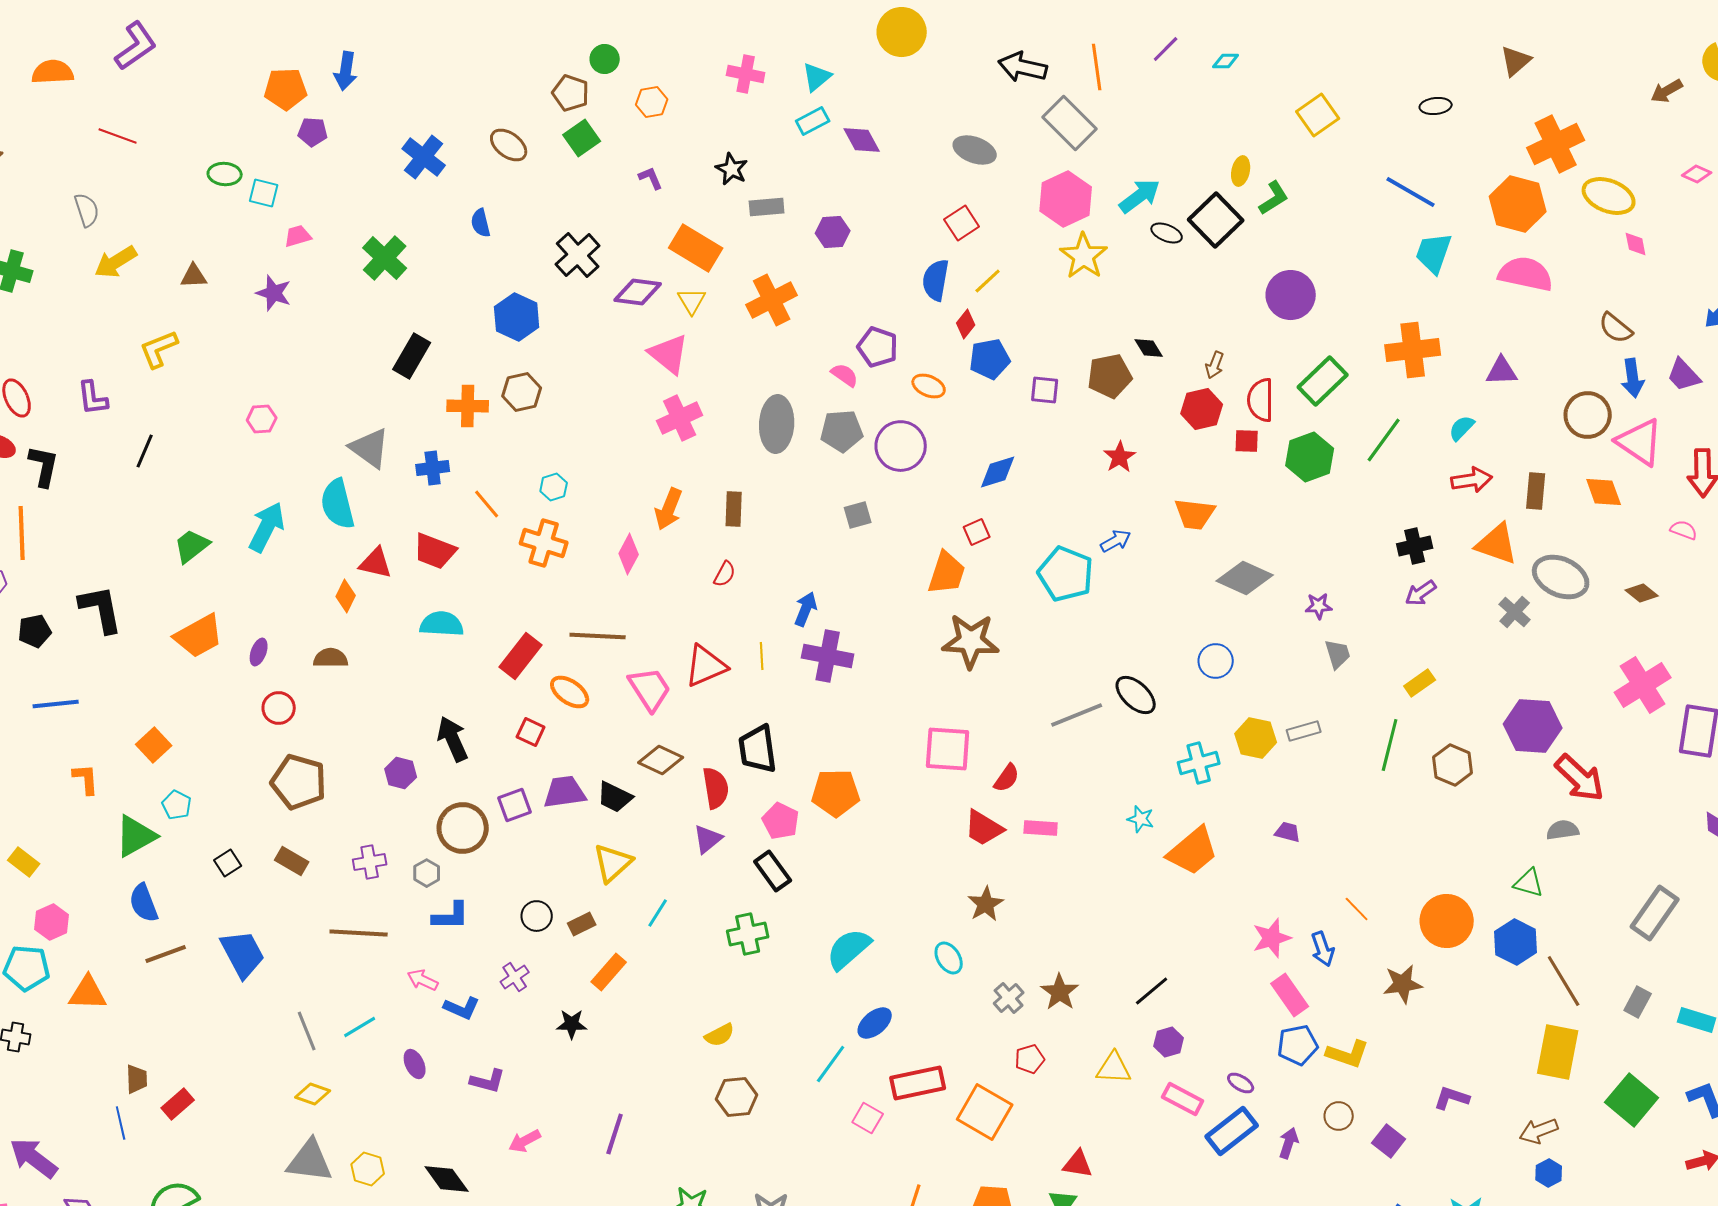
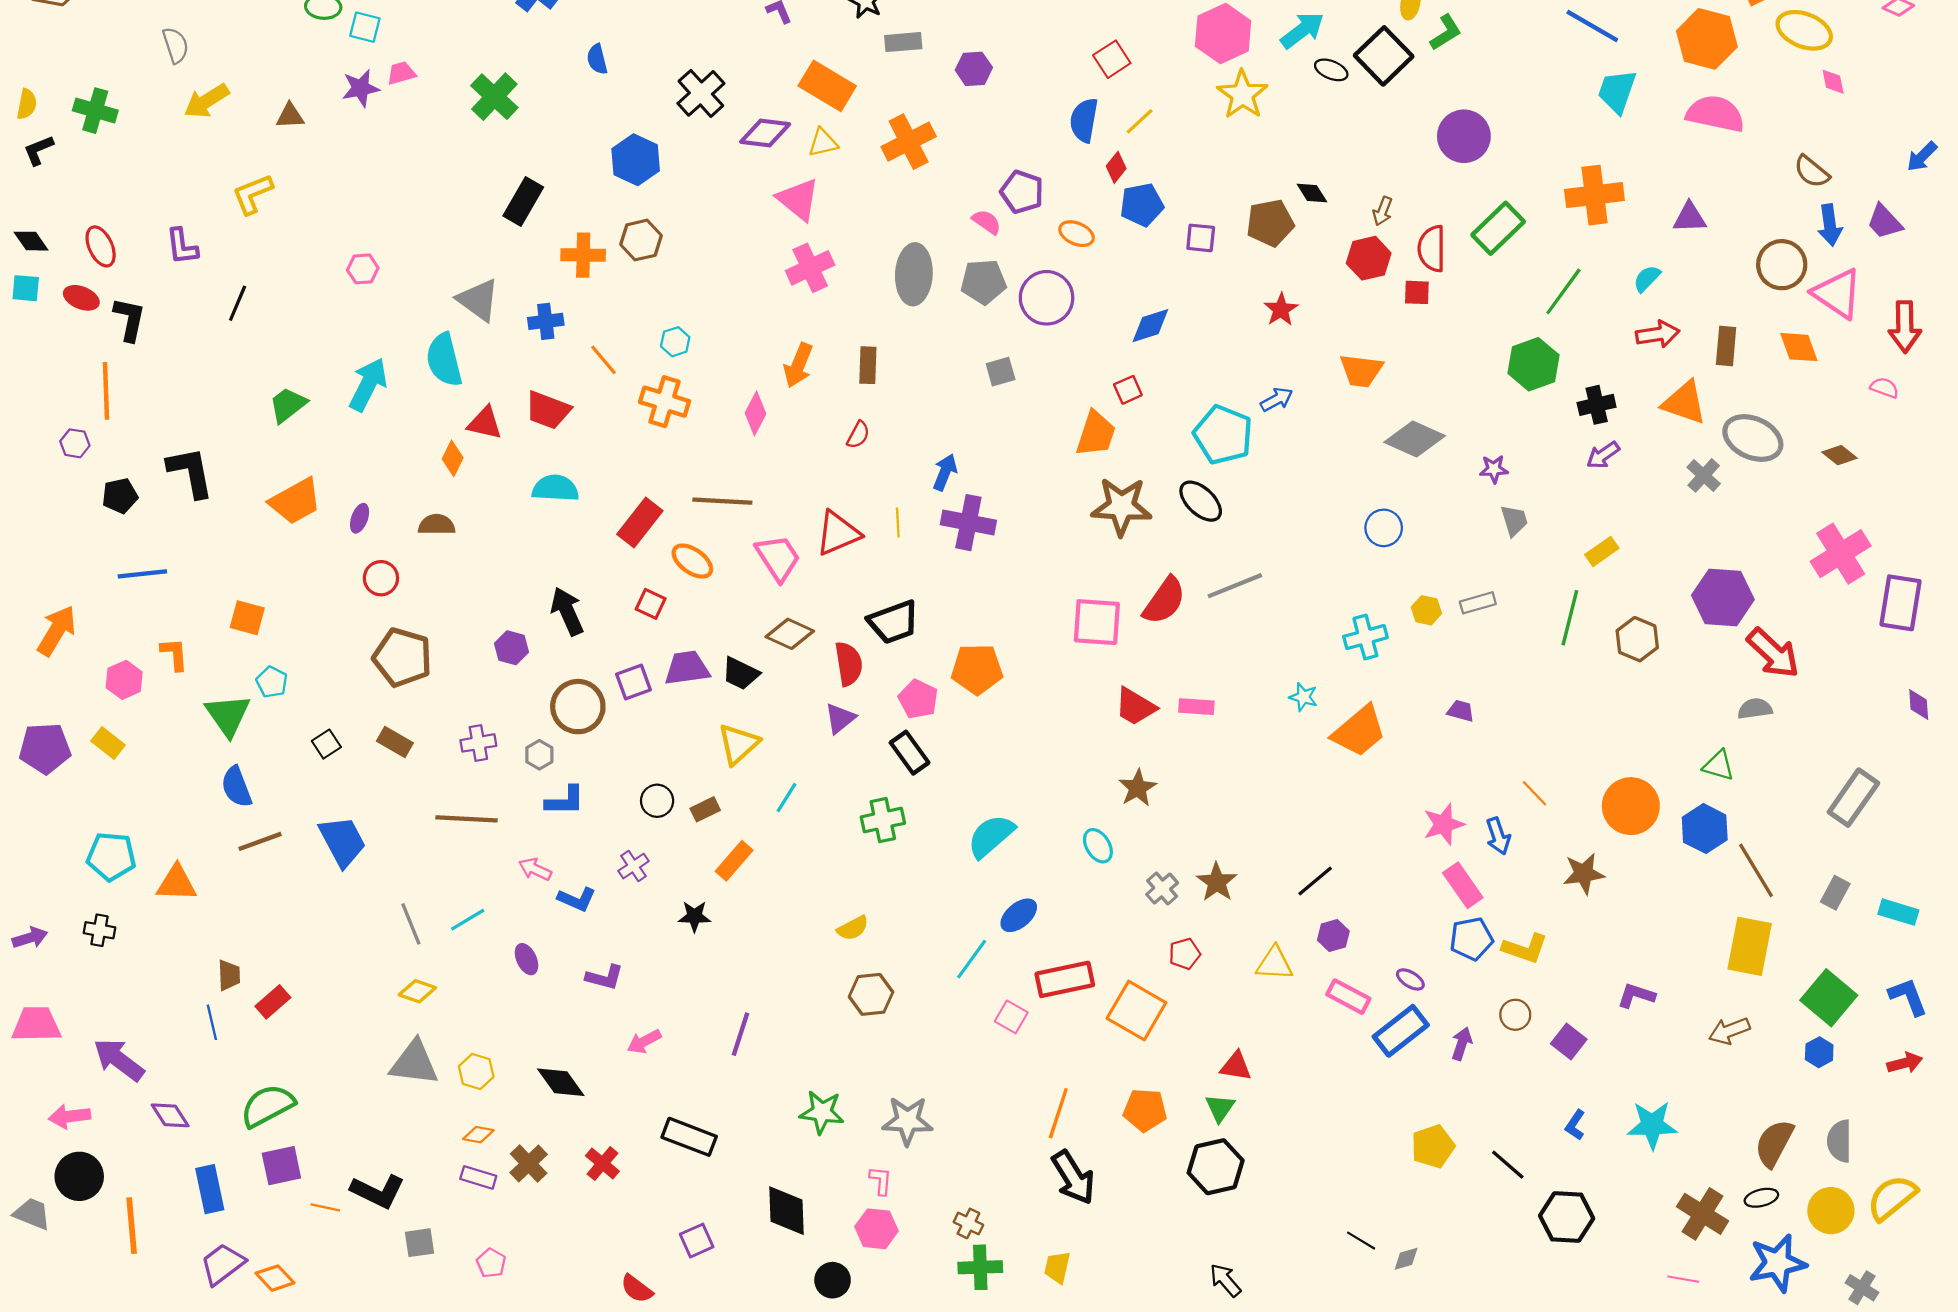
purple star: (274, 293) -> (361, 88), moved, turned -30
yellow triangle: (692, 301) -> (823, 143), turned 48
green hexagon: (1310, 457) -> (1533, 364), moved
black ellipse: (1136, 695) -> (1201, 501), moved
yellow hexagon: (1256, 738) -> (1426, 610), size x0.7
orange square: (154, 745) -> (247, 618), turned -32
black trapezoid: (758, 749) -> (894, 622), turned -102
red semicircle: (1007, 778) -> (1164, 601), moved, size x1.6
green triangle: (136, 836) -> (228, 715), turned -36
pink hexagon: (52, 922) -> (124, 680), moved
blue hexagon: (1549, 1173) -> (1819, 1052), moved

